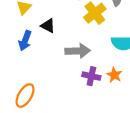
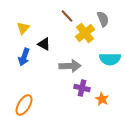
orange star: (114, 75) -> (102, 99), moved

